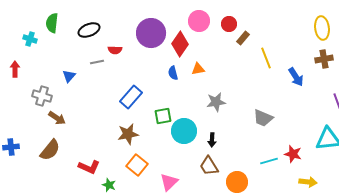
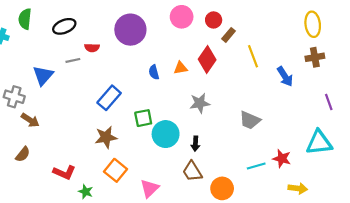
red diamond: (180, 44) -> (207, 59), moved
blue triangle: (69, 76) -> (43, 75), size x1.5
brown semicircle: (50, 150) -> (23, 154), size x0.7

